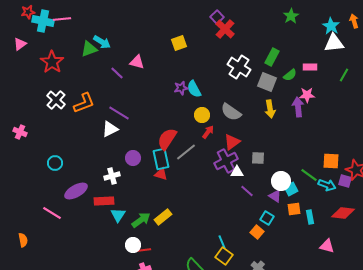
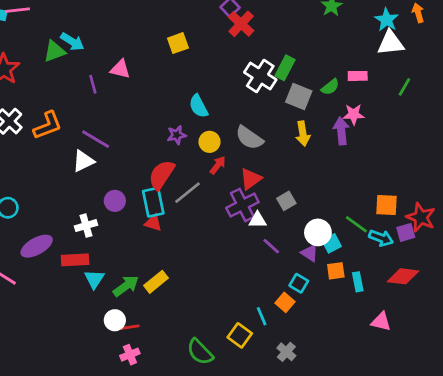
green rectangle: (272, 57) -> (285, 68), moved
purple line: (117, 73) -> (93, 84), turned 32
purple star: (181, 88) -> (177, 135), moved
gray square: (258, 158) -> (286, 201), turned -32
purple square: (345, 181) -> (406, 232), turned -32
cyan line: (222, 242) -> (262, 316), moved

